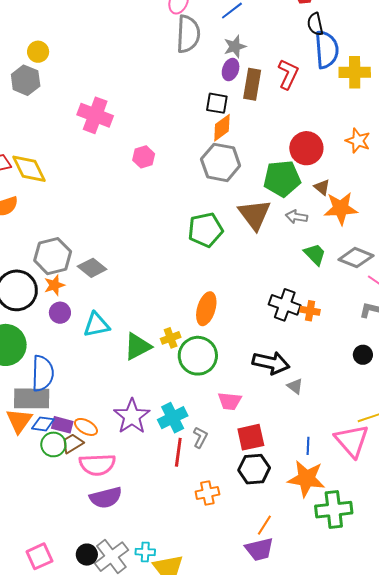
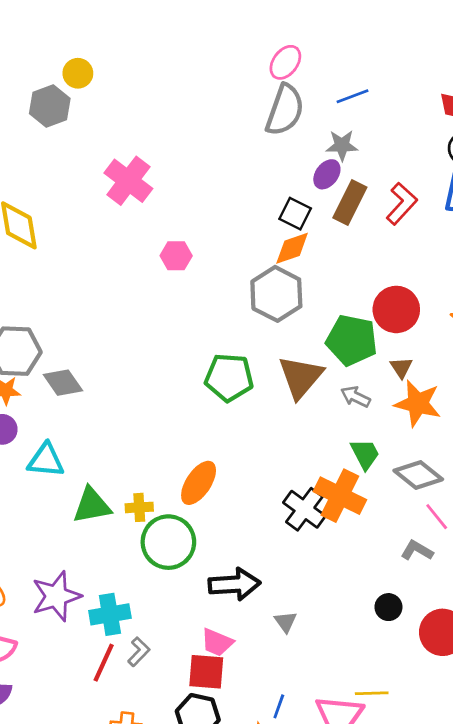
orange cross: (310, 311) -> (340, 496), moved, size x1.8
black arrow: (271, 363) -> (234, 584), moved, turned -33
pink trapezoid: (230, 401) -> (217, 642), moved

